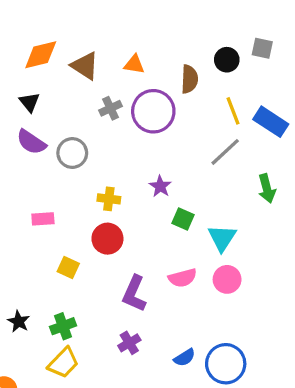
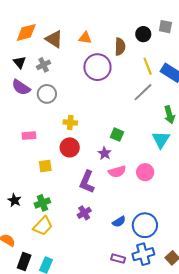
gray cross: (110, 108) -> (44, 65), moved
purple star: (160, 186) -> (105, 153), moved
cyan triangle: (222, 238) -> (161, 140), moved
yellow square: (68, 267) -> (45, 166), turned -32

